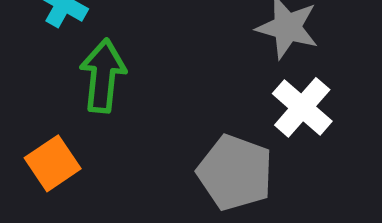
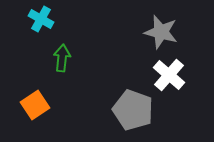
green arrow: (103, 76) -> (62, 58), size x0.7

